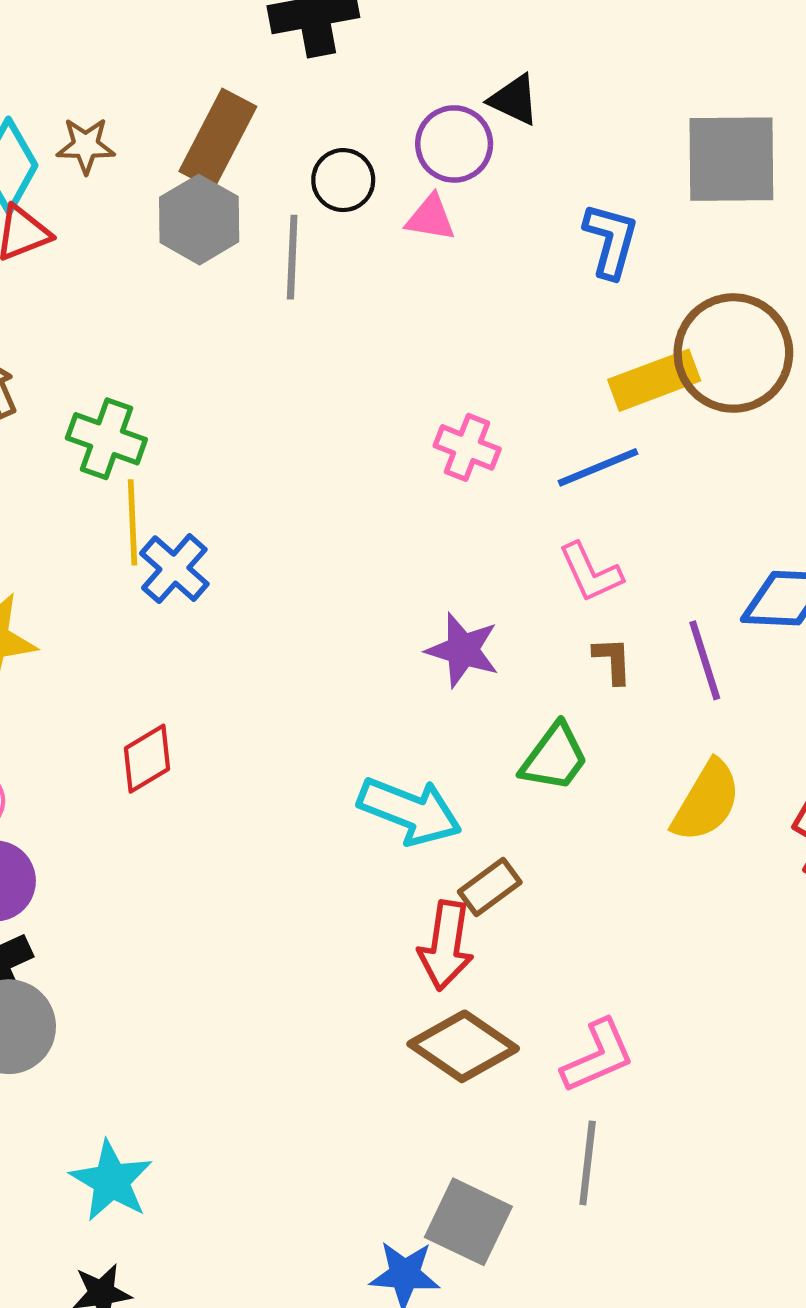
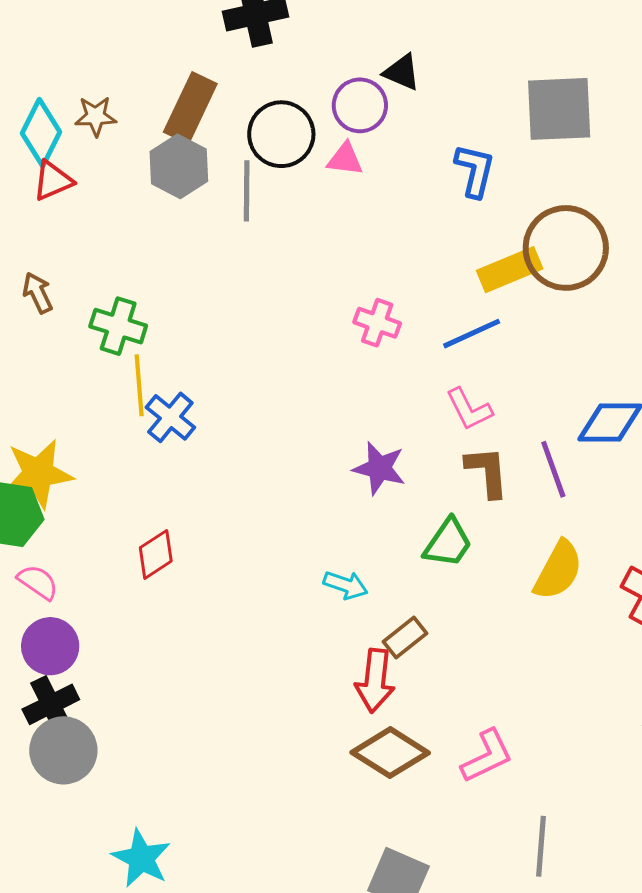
black circle: (343, 180) -> (281, 134), size x1.5
brown L-shape: (613, 660) -> (487, 472), size x1.5
cyan arrow: (410, 811) -> (346, 585), size x0.6
gray line: (588, 1163) -> (541, 846), moved

